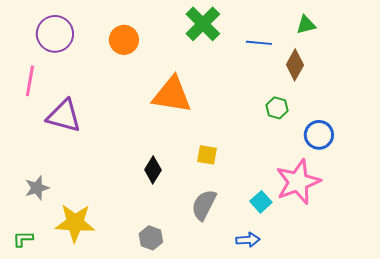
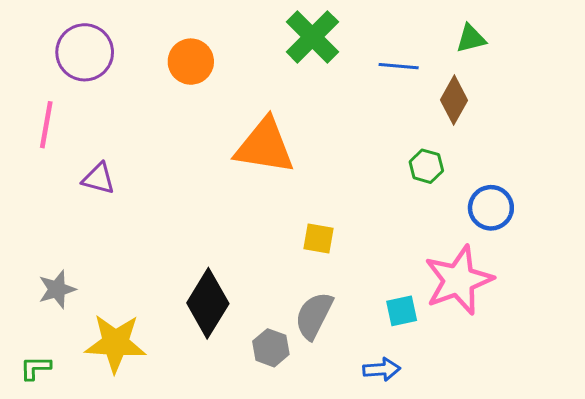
purple triangle: (64, 116) -> (98, 179), size x0.6
black diamond: (153, 170) -> (208, 303), moved, size x1.6
cyan square: (261, 202) -> (402, 311), turned 30
gray hexagon: (151, 238) -> (271, 348), moved

